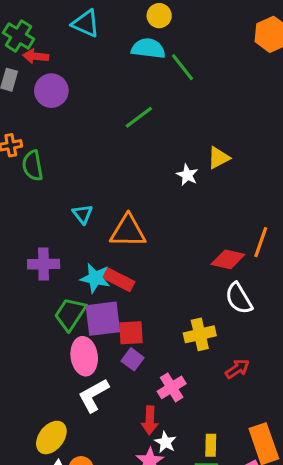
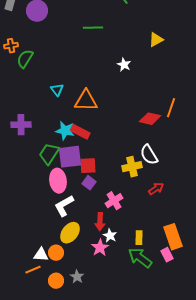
green line: (139, 117) -> (93, 28), turned 36
yellow triangle: (219, 158) -> (156, 40), moved
green semicircle: (33, 166) -> (25, 59), turned 42
purple cross: (44, 264) -> (21, 125), moved
white semicircle: (239, 298) -> (149, 155), moved
yellow ellipse: (51, 437) -> (70, 233), moved

